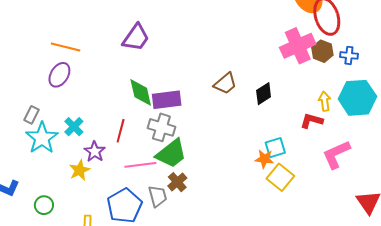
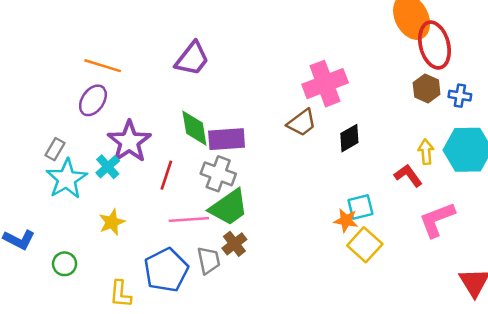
pink cross: (298, 46) -> (325, 84), moved
red L-shape: (312, 121) -> (408, 176), turned 35
purple star: (95, 152) -> (129, 142), moved, size x1.6

